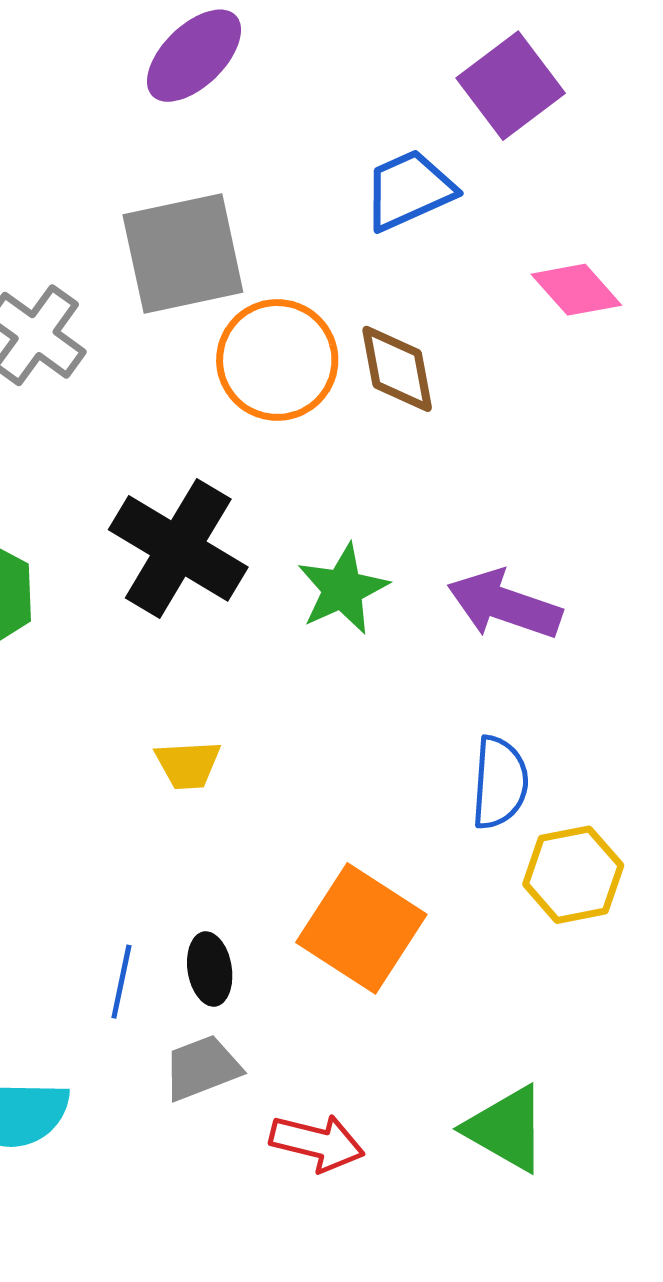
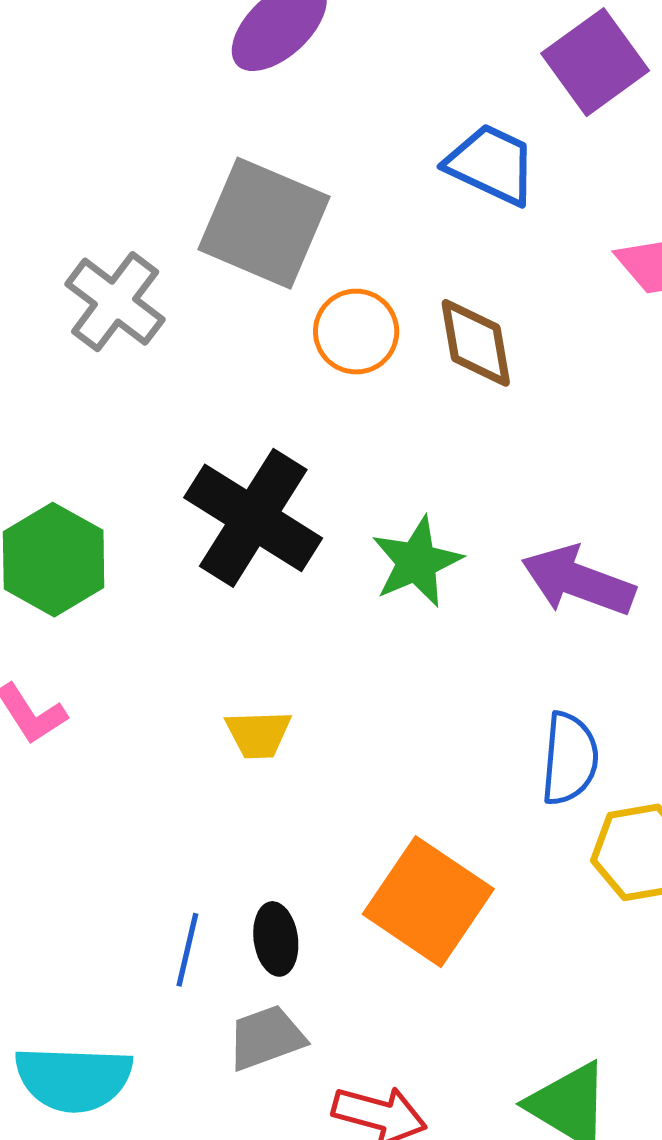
blue trapezoid: (409, 190) -> (491, 164), turned 48
gray square: (183, 253) -> (264, 223), turned 34
orange circle: (277, 360) -> (356, 332), size x0.7

